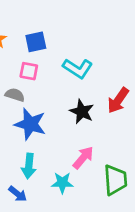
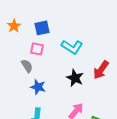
gray semicircle: (15, 95) -> (27, 66), turned 40
blue star: (30, 124) -> (38, 87), size x0.7

